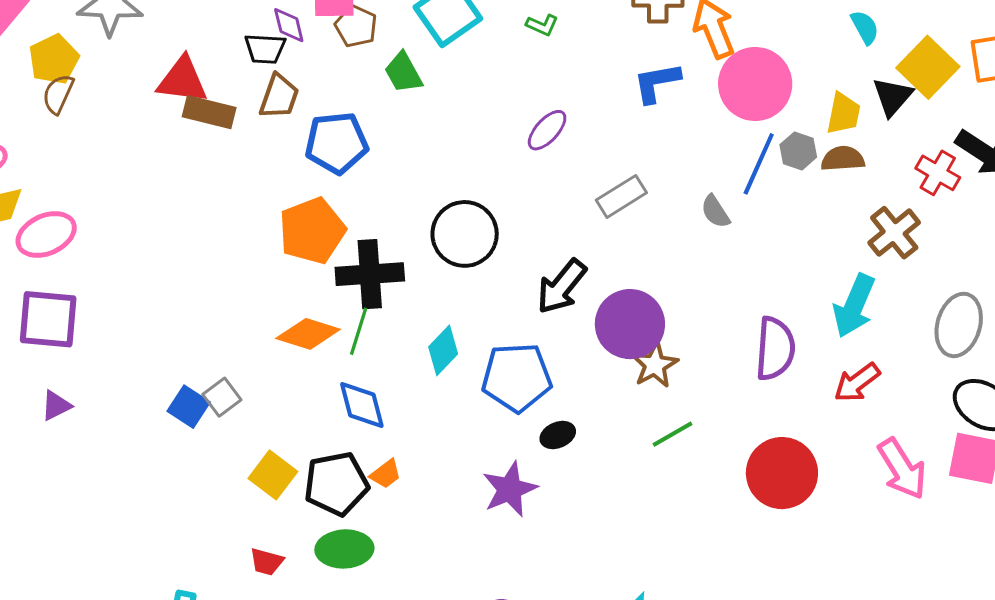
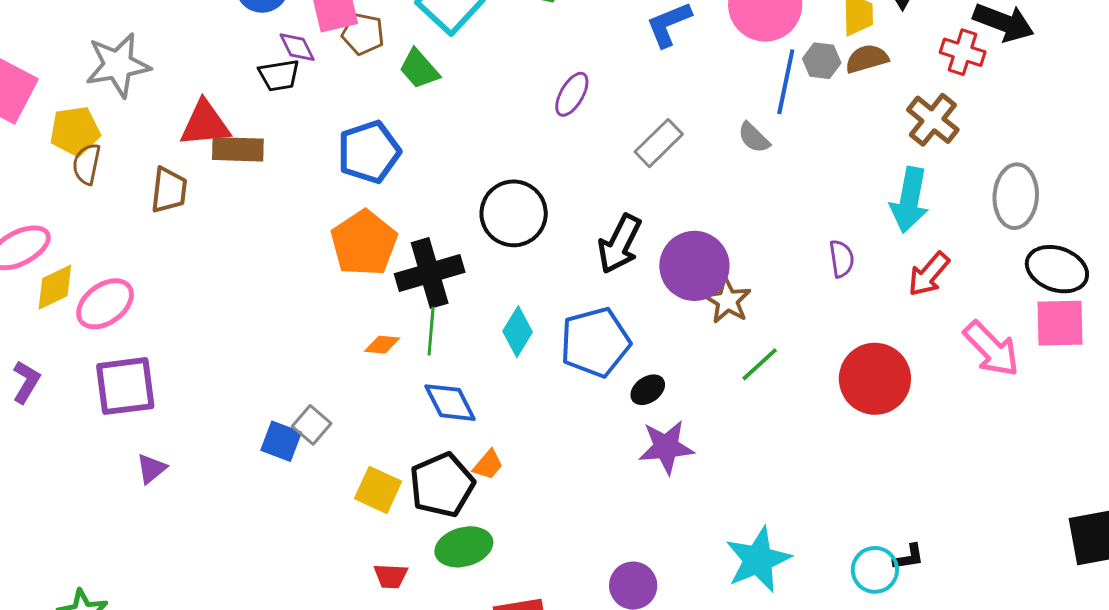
yellow pentagon: (54, 59) -> (75, 131), turned 30
brown trapezoid: (279, 96) -> (169, 190), moved
orange diamond: (308, 334) -> (382, 345), size x0.6
purple semicircle: (775, 349) -> (842, 259), size x0.6
purple star: (510, 489) -> (666, 447), moved, turned 30

